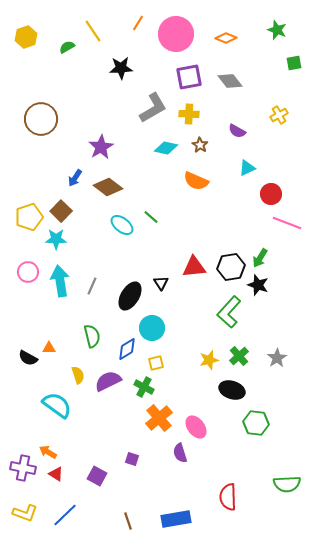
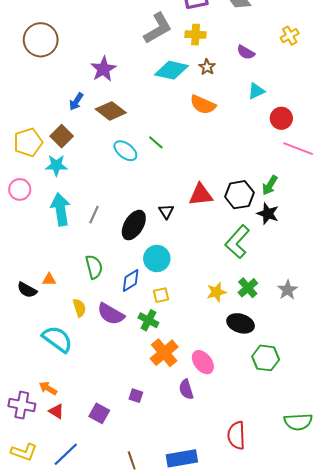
cyan diamond: (166, 148) -> (171, 70), size x1.4
pink circle: (28, 272) -> (20, 189), moved
purple semicircle: (108, 381) -> (111, 314), turned -124

